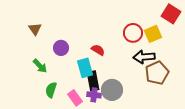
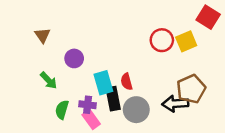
red semicircle: (98, 50) -> (127, 82), moved, turned -136
black arrow: (144, 57) -> (175, 104), moved
purple cross: (94, 95) -> (88, 105), moved

